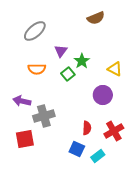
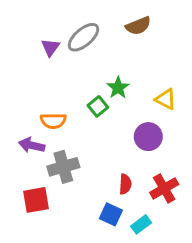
gray ellipse: (35, 31) -> (84, 37), moved
purple triangle: (61, 51) -> (50, 47), moved
orange semicircle: (37, 69) -> (53, 121), moved

